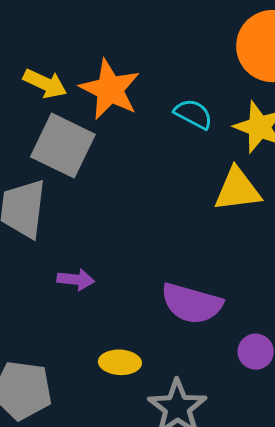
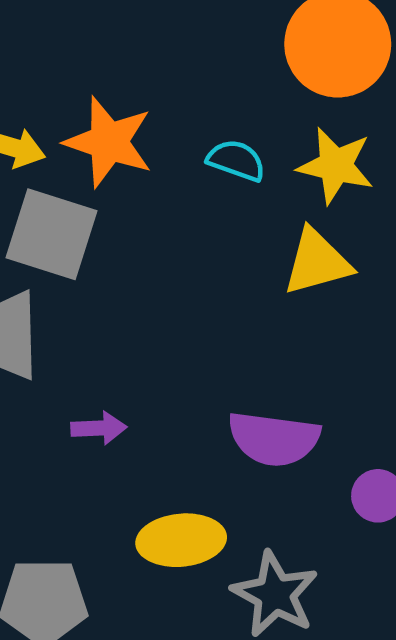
yellow ellipse: (120, 362) -> (181, 540), size x1.4

